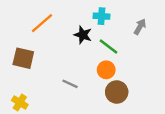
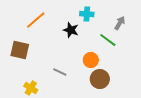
green line: (109, 46) -> (108, 40), moved
yellow cross: (20, 103) -> (31, 88), moved

